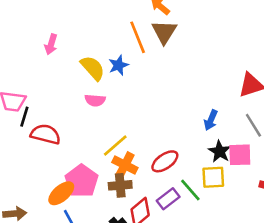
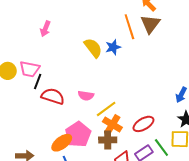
pink arrow: (51, 44) -> (45, 29), moved
pink semicircle: (95, 100) -> (86, 96), moved

